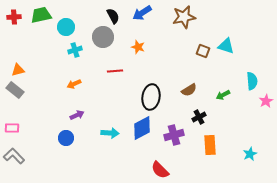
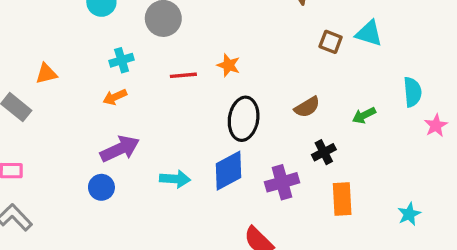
orange star: (138, 47) -> (229, 65), moved
cyan cross: (75, 50) -> (122, 60), moved
orange triangle: (18, 70) -> (46, 74), moved
purple arrow: (77, 115) -> (120, 149), size x1.6

